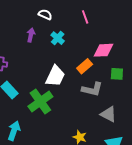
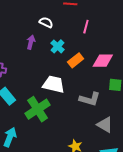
pink line: (85, 17) -> (86, 27), turned 32
orange rectangle: (85, 66) -> (76, 60), moved
white trapezoid: (55, 76) -> (54, 84), turned -105

